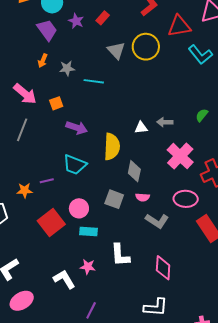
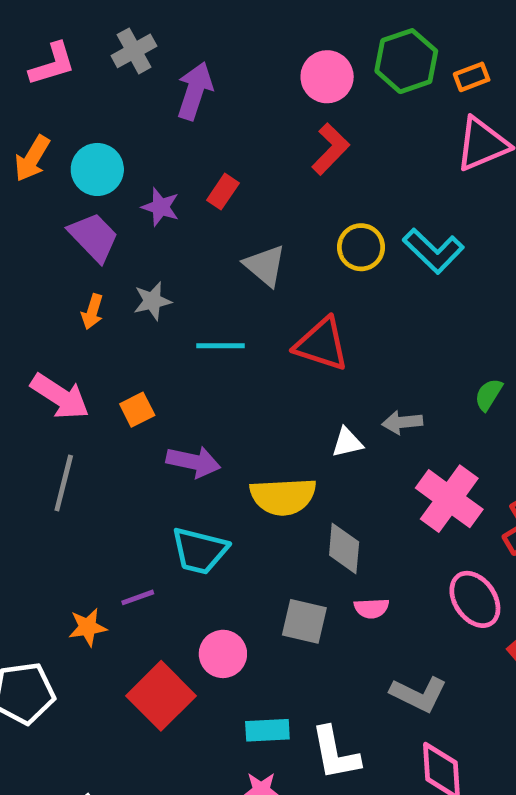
red triangle: (179, 26) -> (322, 344), moved, turned 35
yellow circle: (146, 47) -> (361, 247), moved, size x0.7
cyan L-shape: (200, 55) -> (433, 251), moved
gray star: (67, 68) -> (152, 301), moved
yellow semicircle: (112, 147) -> (283, 496), turned 92
pink ellipse: (186, 199) -> (475, 599), turned 60
gray L-shape: (157, 221) -> (419, 694), moved
cyan rectangle: (89, 232) -> (267, 730), moved

